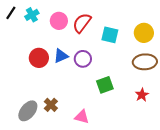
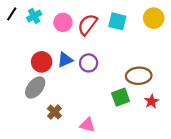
yellow circle: (144, 33) -> (154, 18), moved
cyan square: (110, 35) -> (117, 21), moved
brown ellipse: (145, 62) -> (139, 76), moved
green square: (105, 85) -> (121, 97), moved
gray ellipse: (28, 111) -> (35, 87), moved

